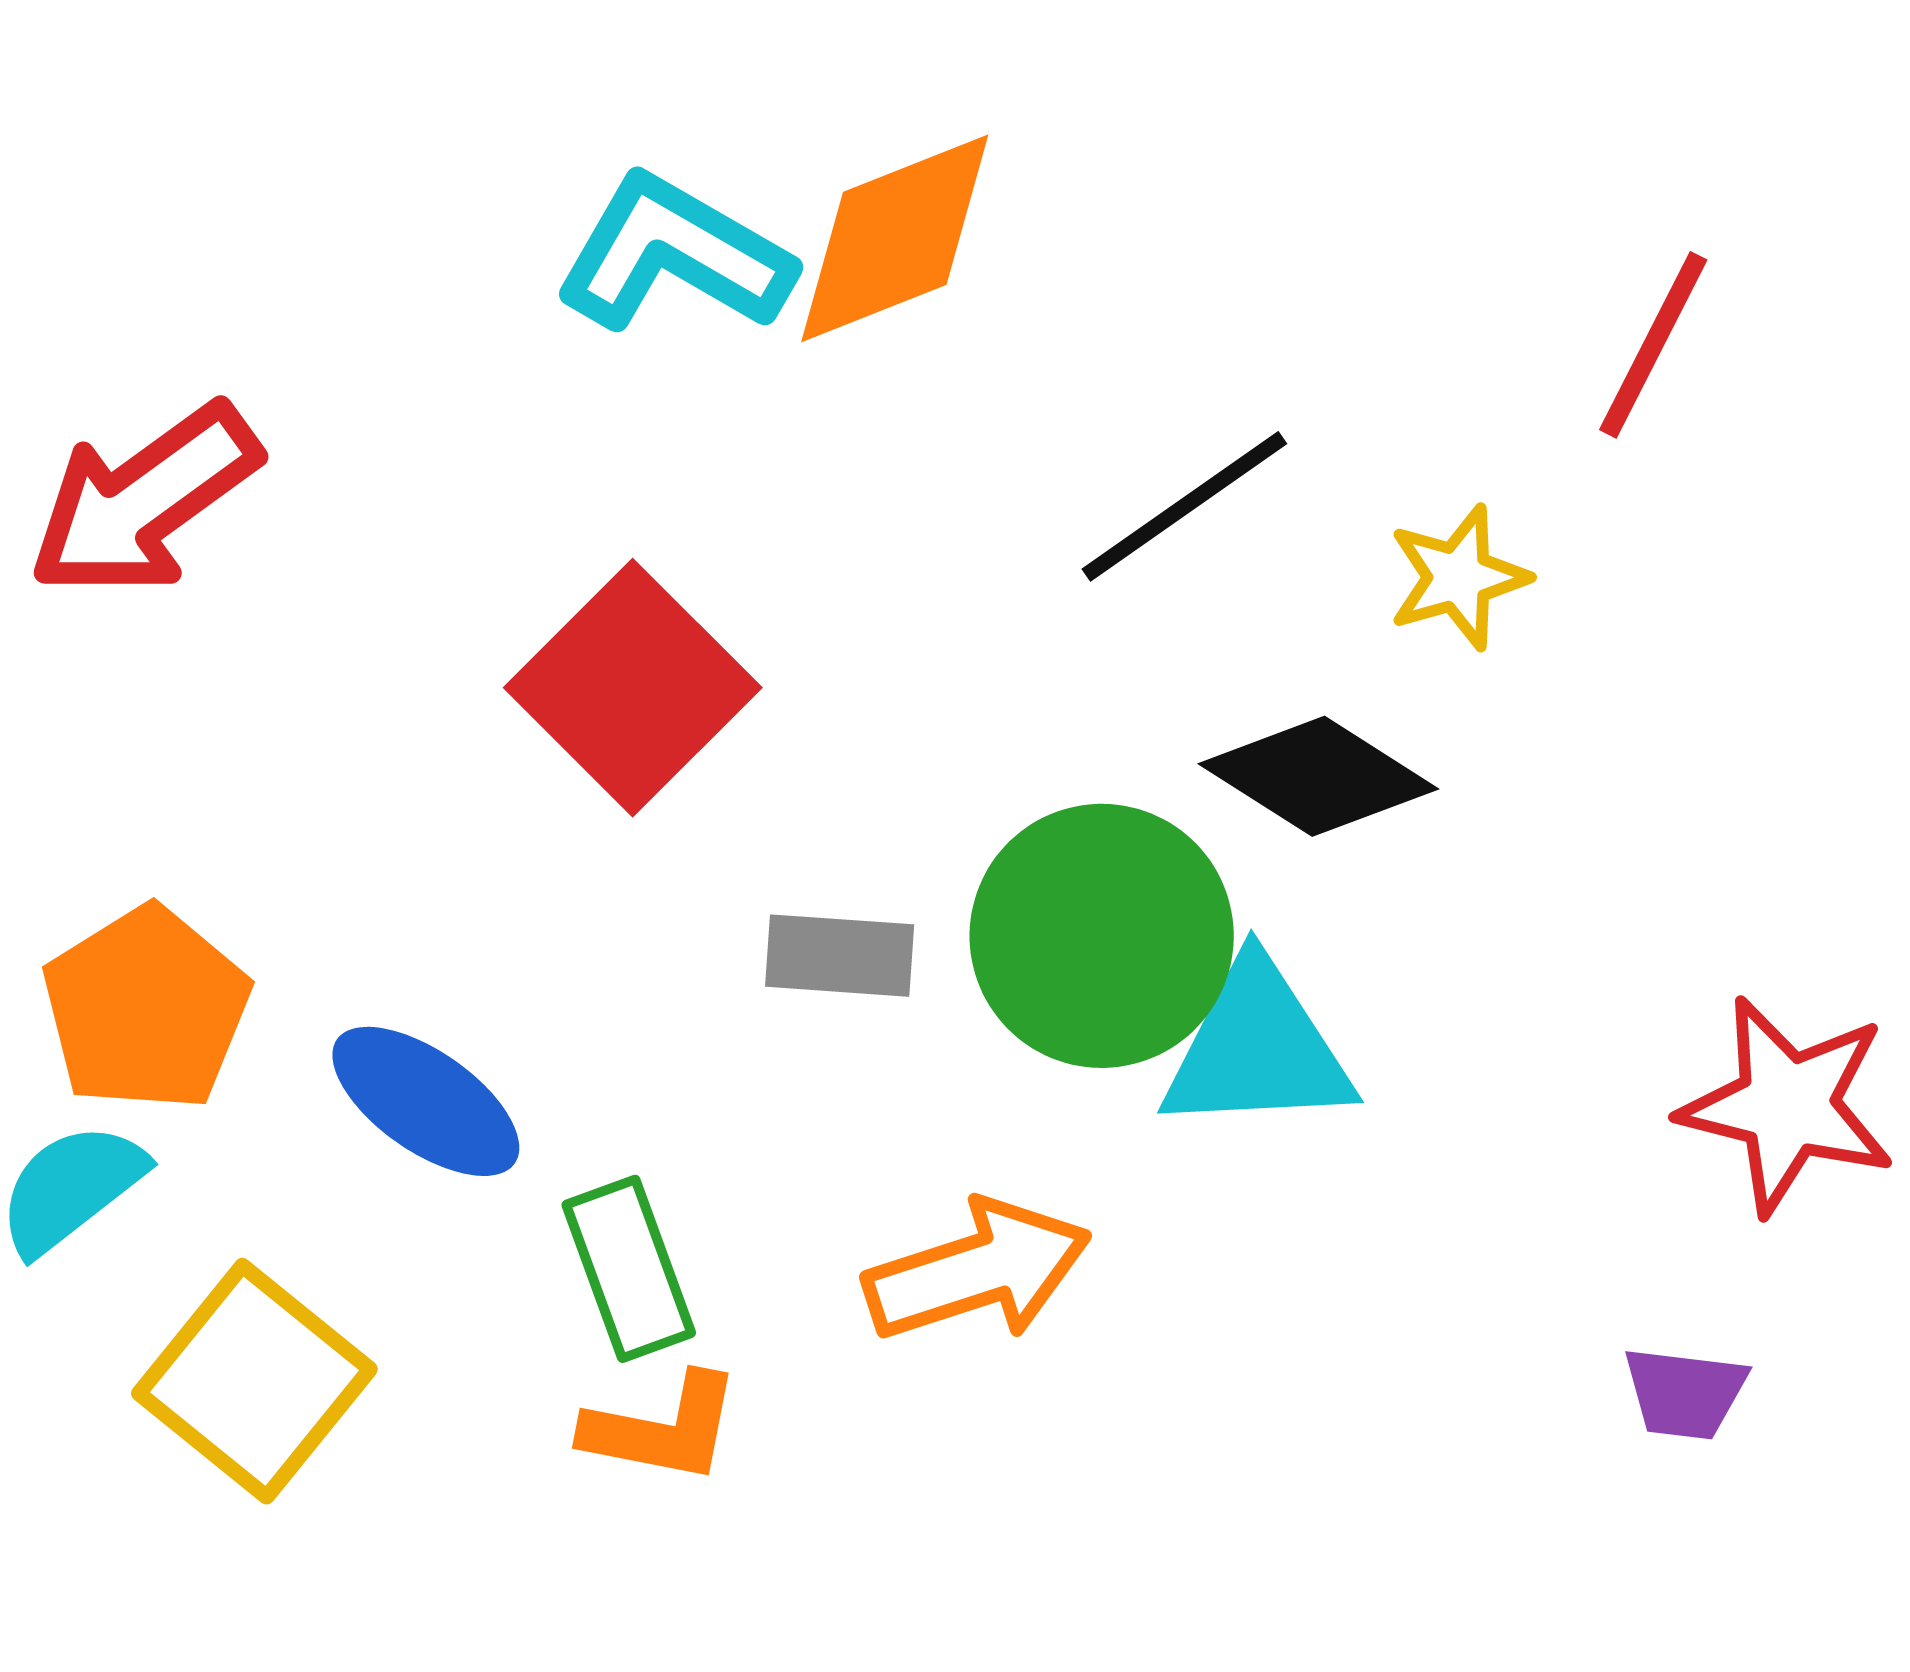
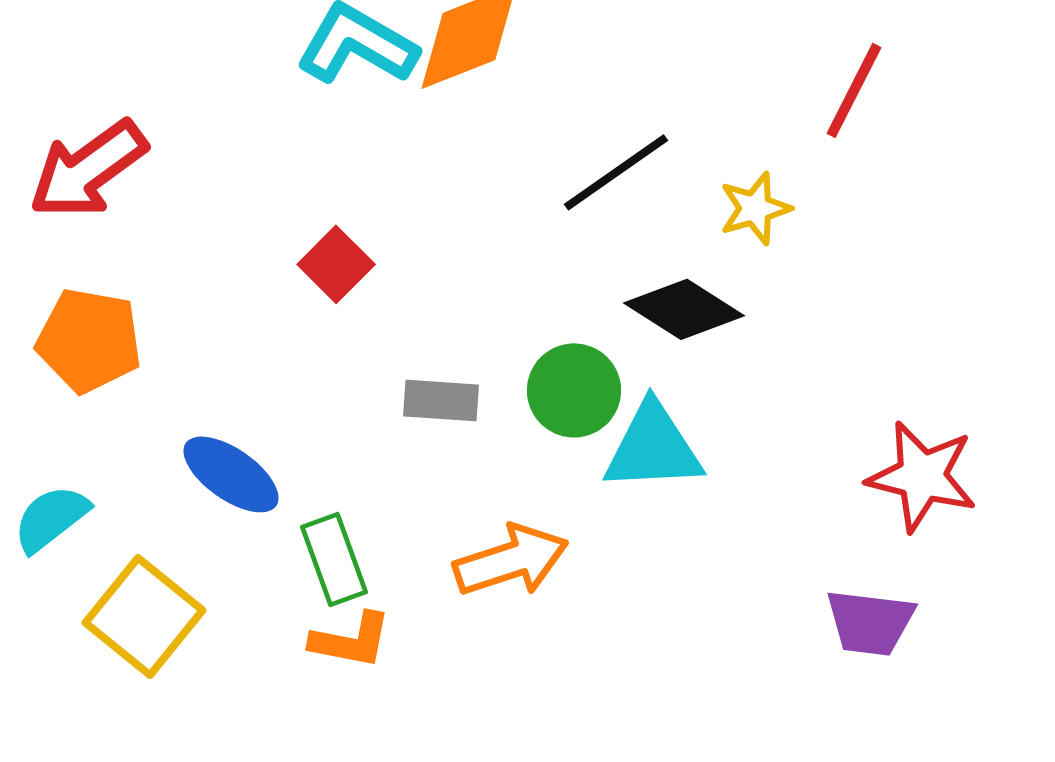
red square: (633, 688) -> (336, 264), size x0.6
green circle: (1102, 936) -> (574, 390), size x0.7
orange pentagon: (146, 1009) -> (89, 340), moved, turned -30
purple trapezoid: (1685, 1393) -> (870, 622), size x1.4

